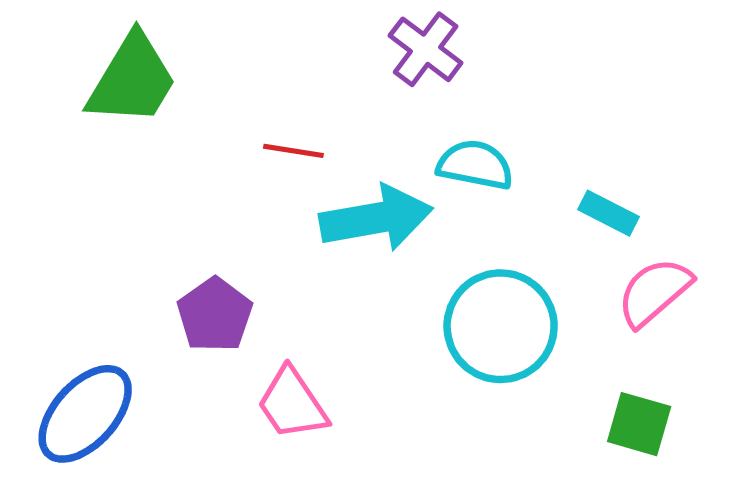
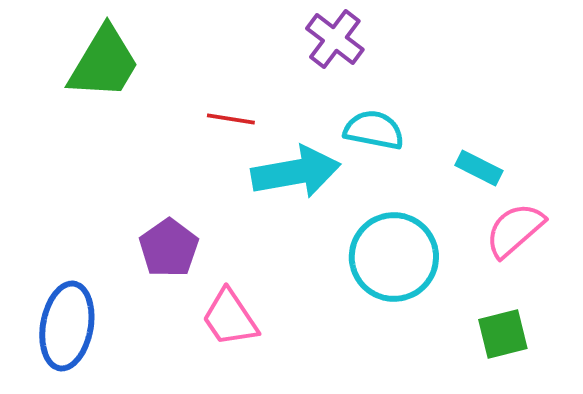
blue ellipse: (85, 414) -> (67, 326), turned -32
green square: (639, 424) -> (503, 334), turned -30

